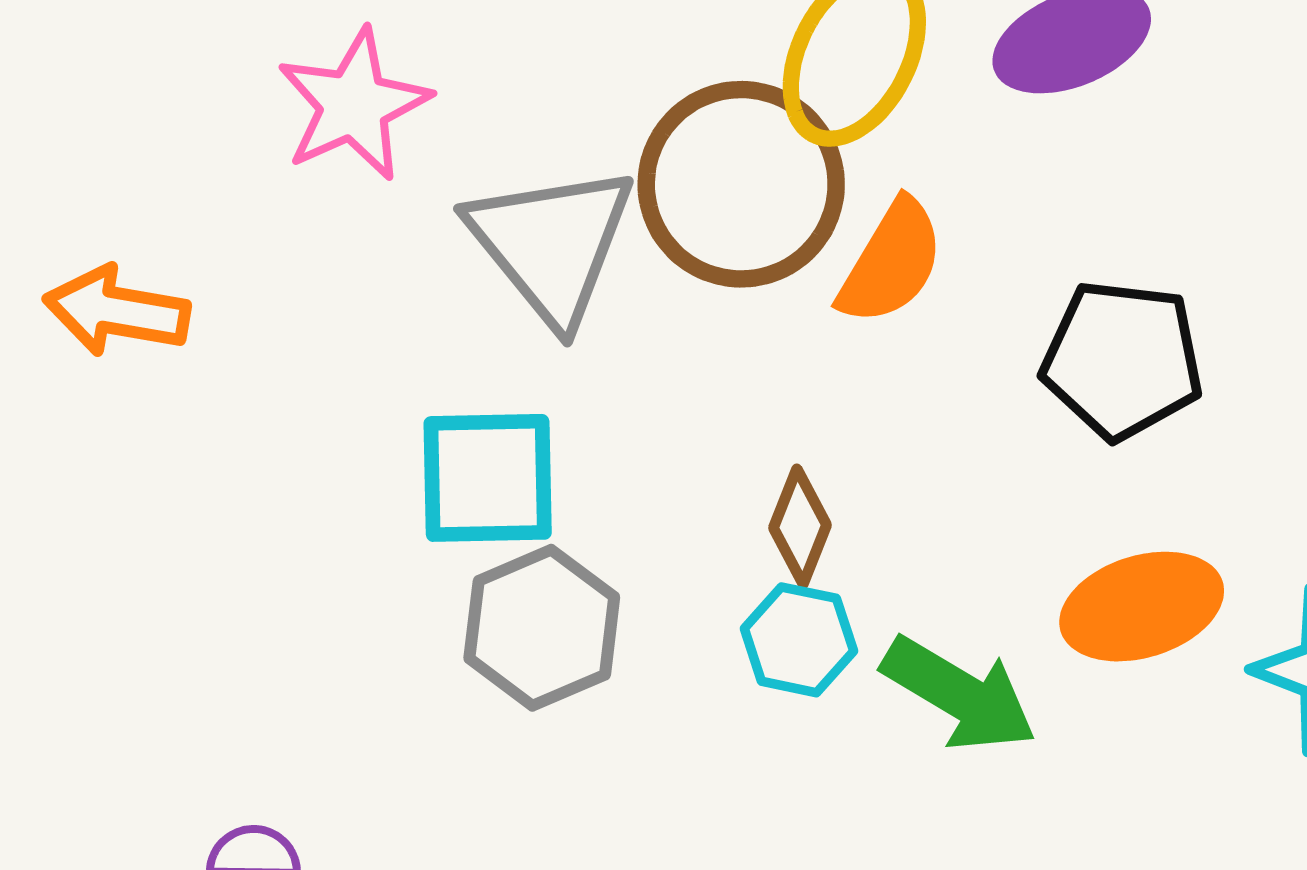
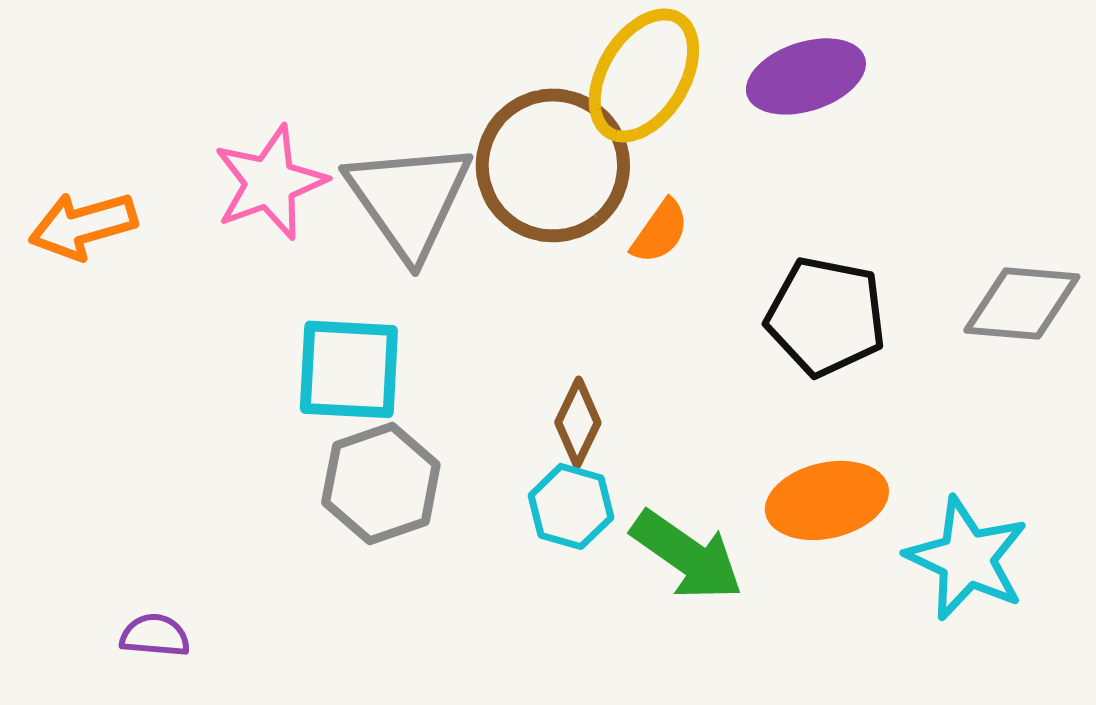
pink star: (354, 105) -> (270, 182), moved
orange semicircle: (891, 262) -> (660, 231), size x0.7
orange arrow: (117, 311) -> (83, 225), turned -30

